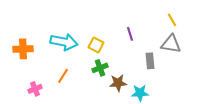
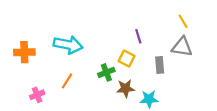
yellow square: (96, 45) -> (127, 59), moved

